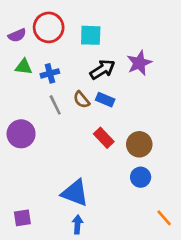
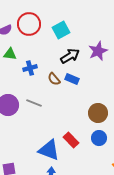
cyan square: (91, 35) -> (61, 30), turned -30
blue cross: (50, 73) -> (30, 68), moved
gray line: (55, 105) -> (34, 103), moved, turned -42
red rectangle: (104, 138) -> (71, 140), moved

